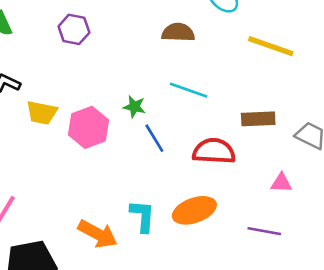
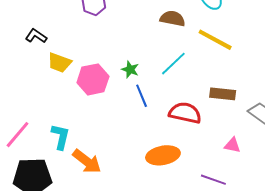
yellow line: (271, 46) -> (215, 40), moved
cyan line: (189, 90) -> (173, 64), turned -72
cyan L-shape: (143, 216) -> (60, 137), moved

